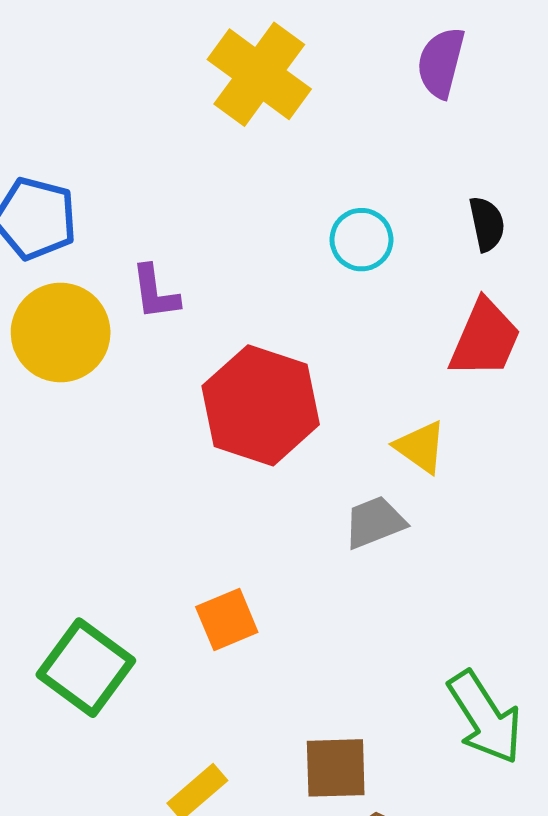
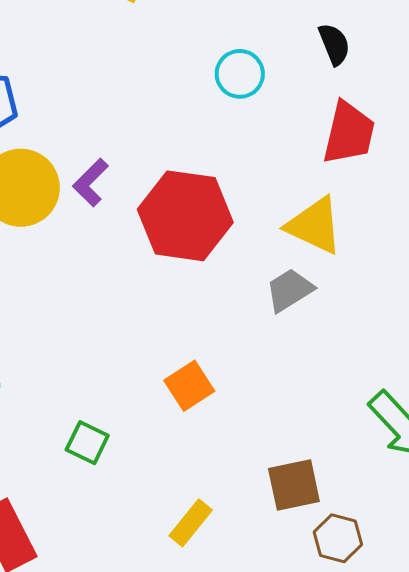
purple L-shape: (155, 292) -> (91, 183), moved, turned 63
yellow triangle: (421, 447) -> (314, 226), size x1.4
green square: (86, 668) -> (87, 443), size x0.6

